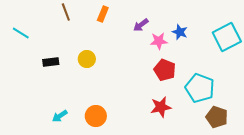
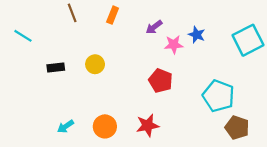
red pentagon: (165, 70) -> (161, 81), moved
red star: (161, 107) -> (147, 125), moved

